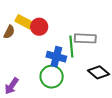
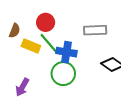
yellow rectangle: (24, 22) -> (31, 46), moved
green line: (71, 47) -> (49, 43), moved, turned -30

